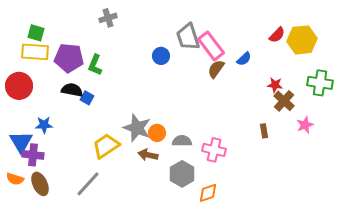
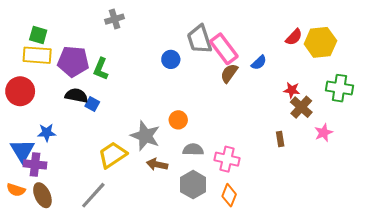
orange circle: (157, 133) -> (178, 120), moved
orange diamond: (208, 193) -> (229, 195), moved, turned -50

